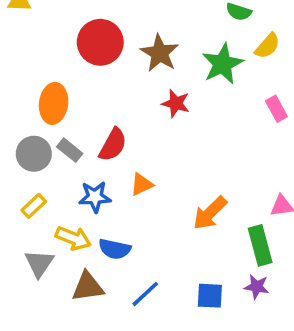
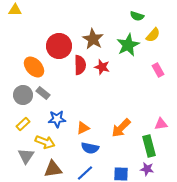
red circle: (100, 42) -> (59, 46), moved
orange ellipse: (54, 103) -> (34, 67), turned -50
red semicircle: (113, 145) -> (80, 65), moved, turned -30
orange triangle: (142, 184) -> (83, 128), moved
blue semicircle: (115, 249) -> (90, 148), moved

